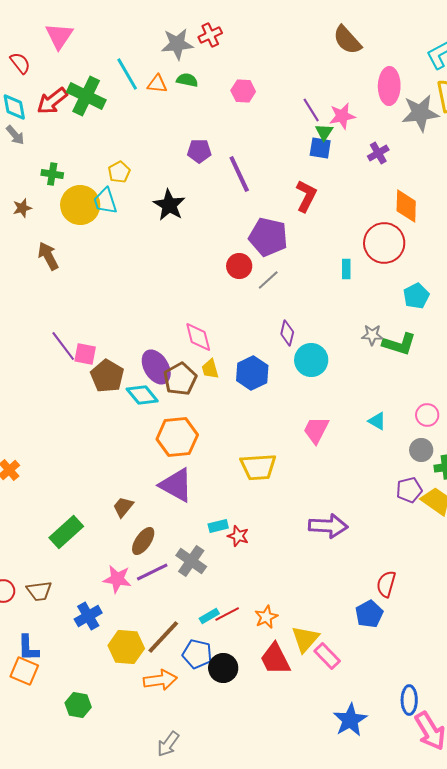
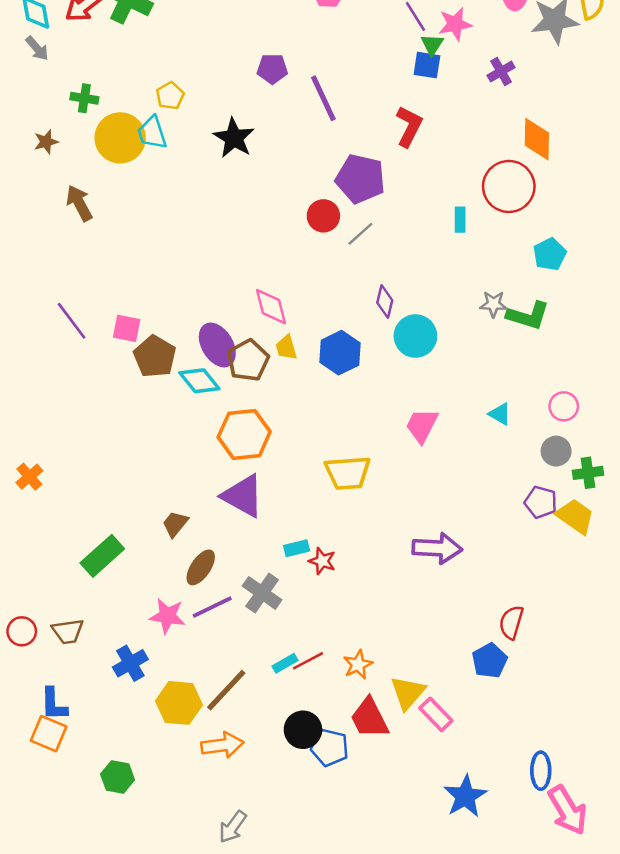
purple line: (63, 346) -> (72, 321), moved
purple pentagon: (409, 490) -> (541, 502), turned 30
blue pentagon: (197, 654) -> (330, 748), moved

